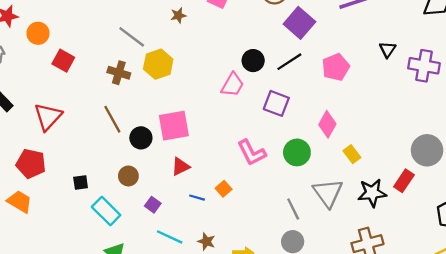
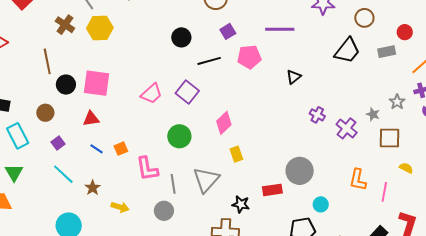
purple square: (299, 23) -> (228, 31), size x0.6
black circle: (253, 61) -> (181, 37), moved
purple cross: (424, 66) -> (317, 115), moved, size x0.6
pink pentagon: (336, 67) -> (249, 57), moved
pink trapezoid: (233, 85) -> (152, 94), moved
green circle: (297, 152) -> (179, 136), moved
pink L-shape: (252, 153) -> (147, 169), moved
red rectangle: (404, 181) -> (272, 190), turned 30
black star: (372, 193) -> (241, 204), moved, size x0.7

